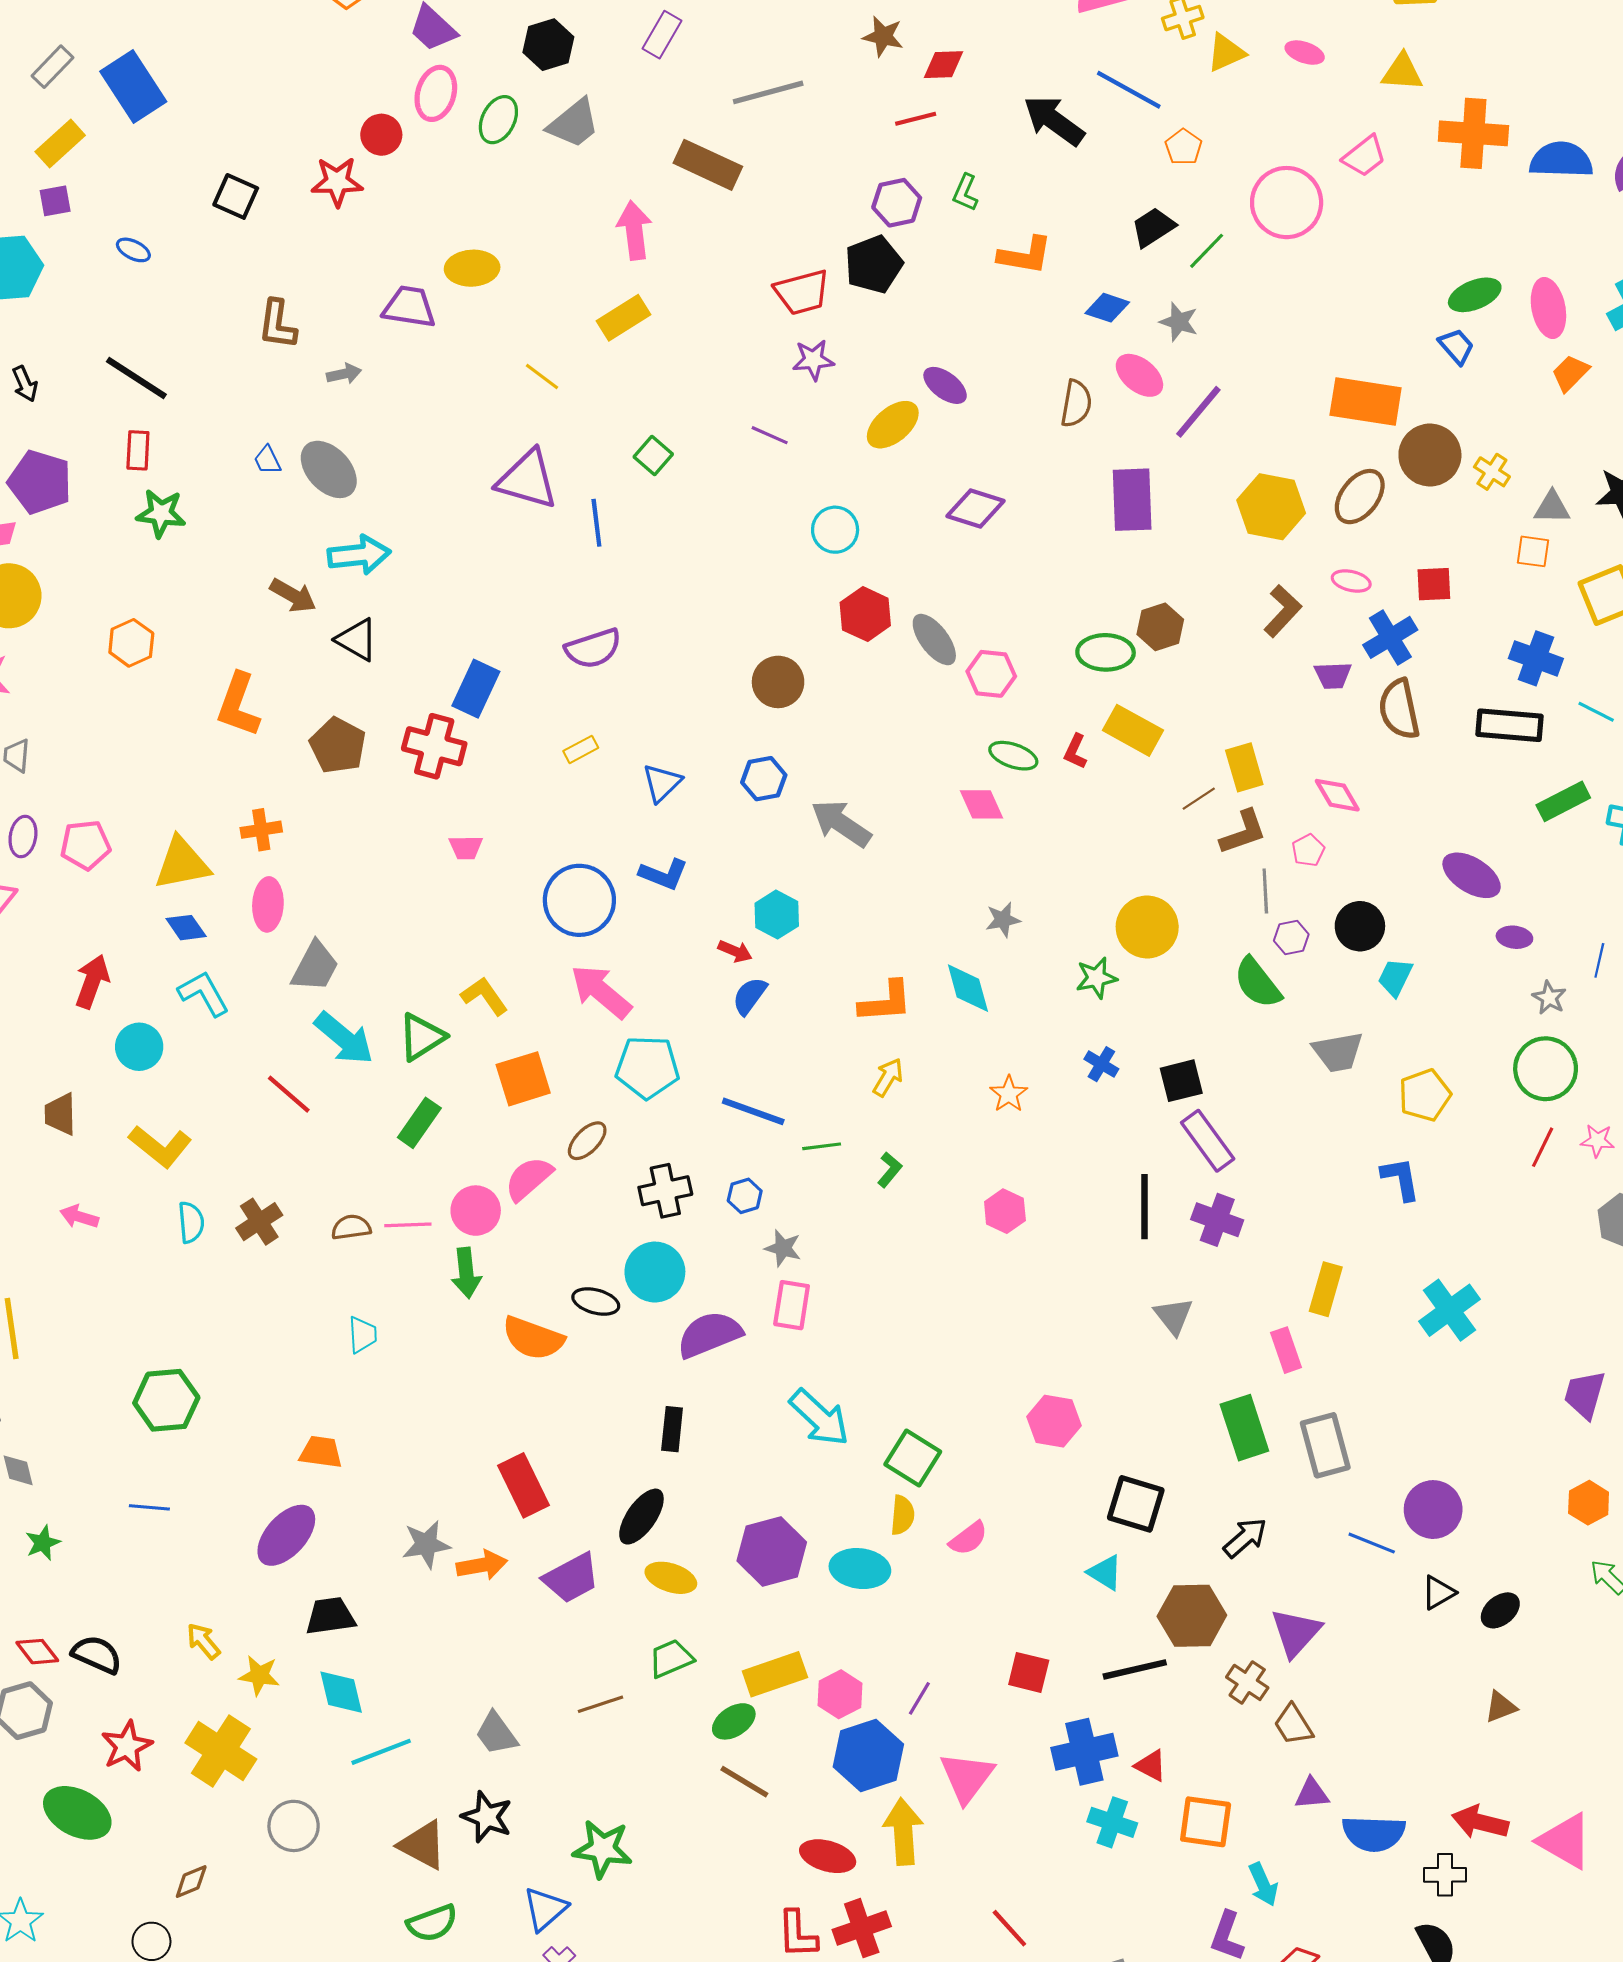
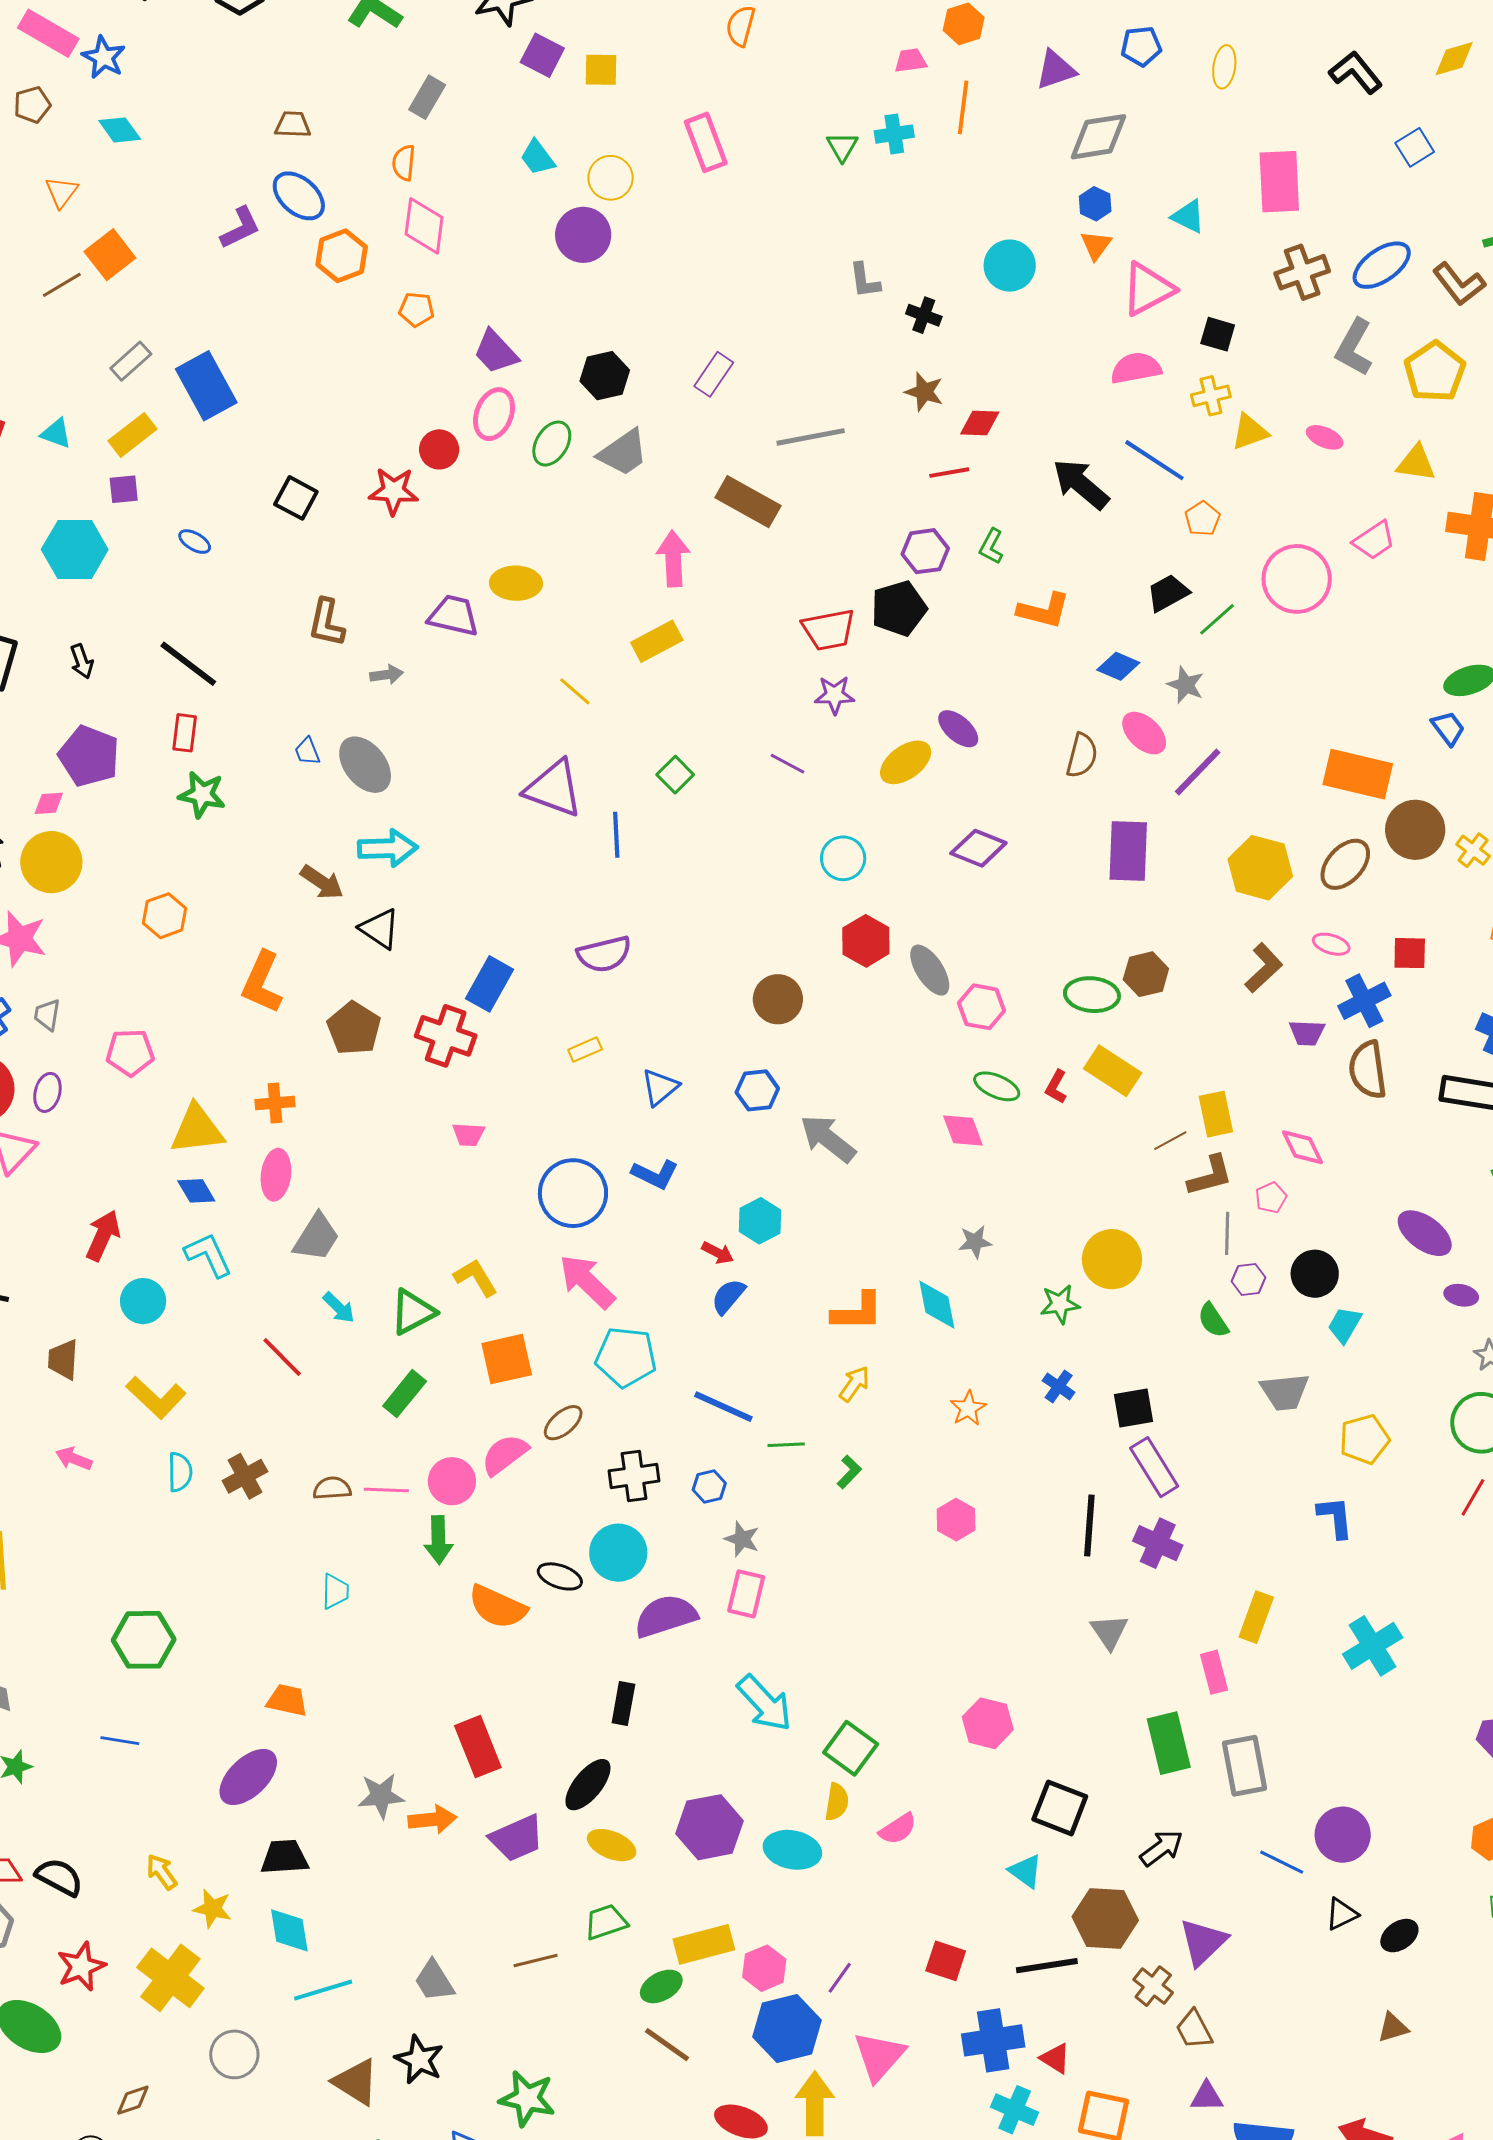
pink pentagon: (85, 845) -> (130, 1052), moved
green semicircle: (1258, 983) -> (1213, 1320), size x0.7
cyan arrow: (344, 1038) -> (339, 1308), size x0.6

